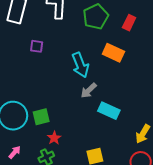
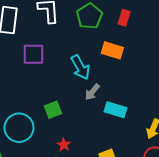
purple square: (37, 46) -> (33, 54), size x1.6
green square: (41, 117) -> (53, 110), moved

